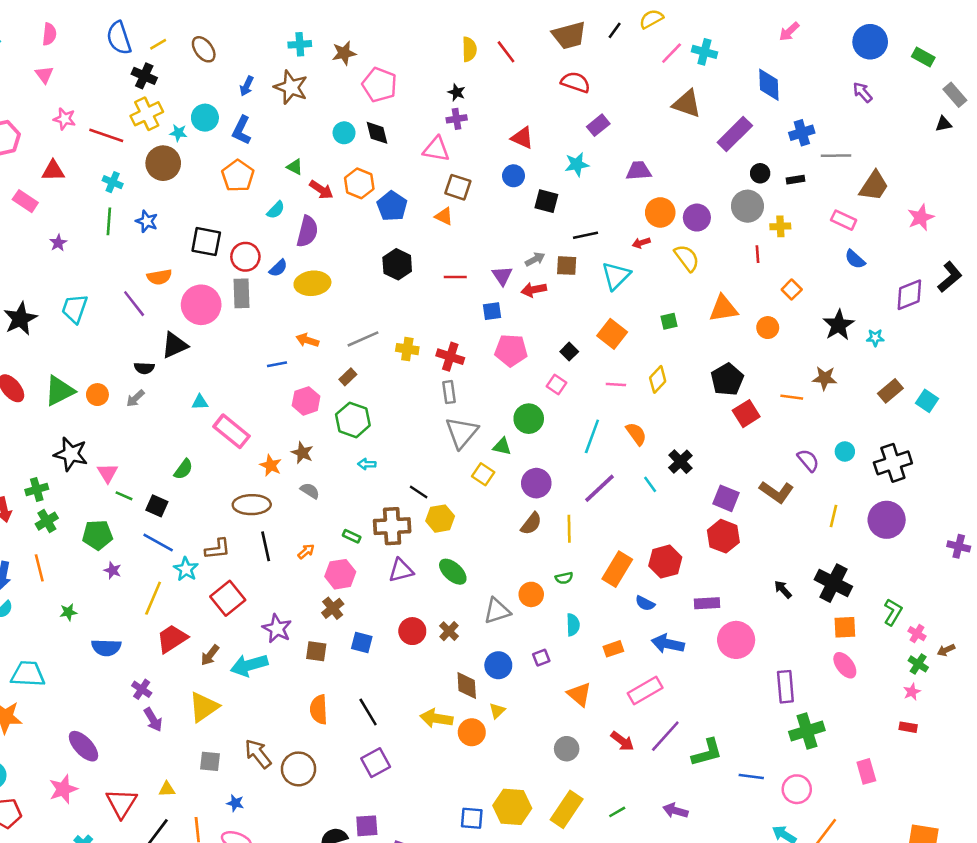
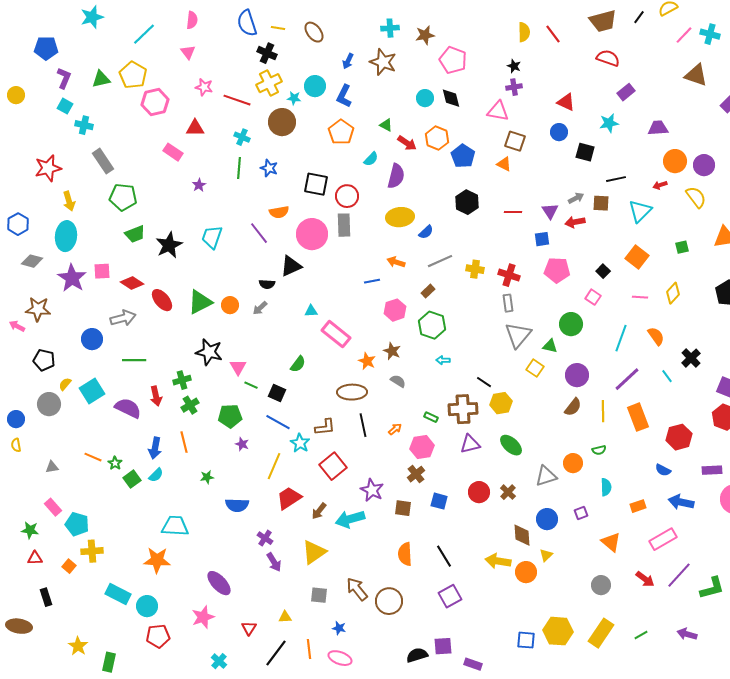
yellow line: (158, 44) -> (278, 28), turned 40
blue semicircle: (278, 268) -> (426, 232), moved
orange rectangle: (617, 569) -> (638, 417), moved, turned -52
red triangle: (121, 803) -> (249, 628), size x0.6

